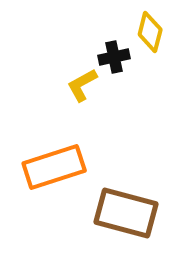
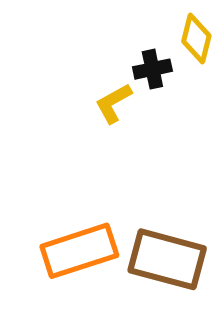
orange rectangle: (54, 167) -> (79, 251), moved

